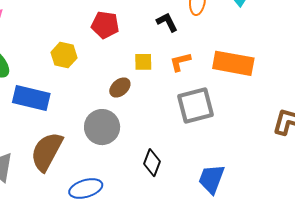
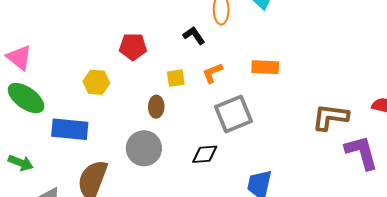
orange rectangle: (233, 63) -> (265, 67), size x0.7
brown ellipse: (120, 88) -> (156, 107), turned -40
black diamond: (152, 163) -> (205, 154), moved, turned 72

